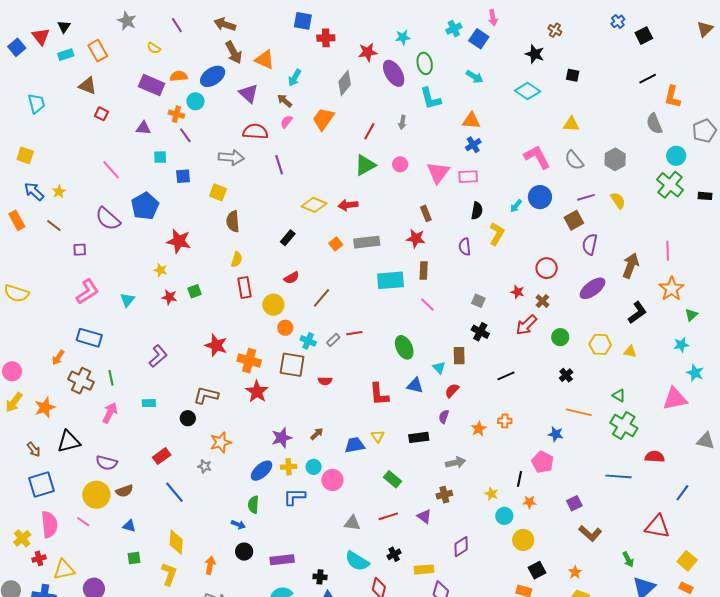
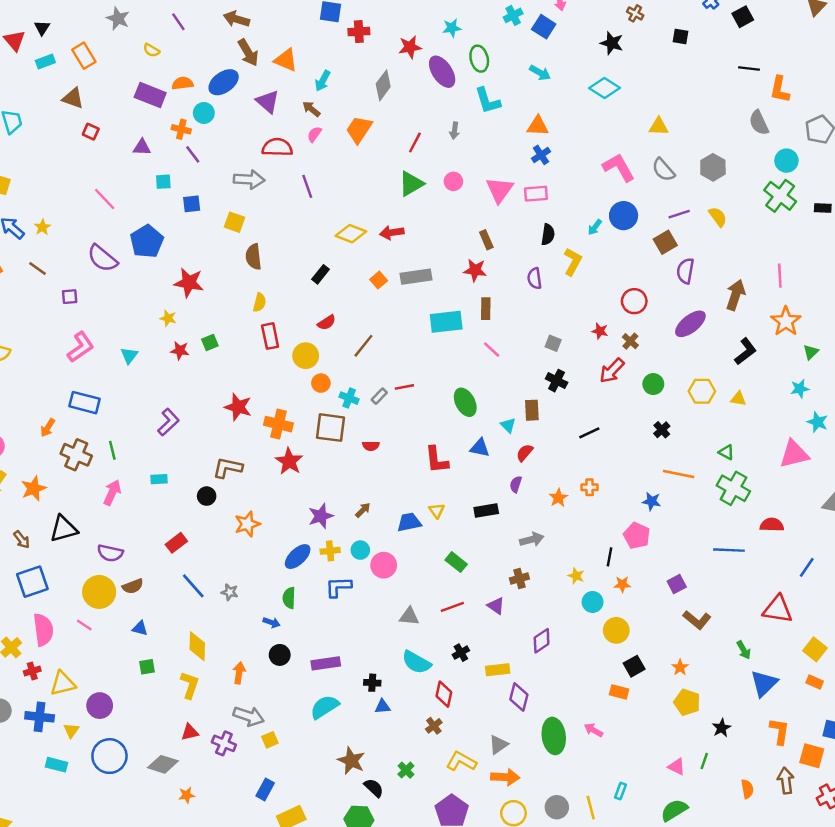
black square: (573, 75) -> (680, 36), moved
black line: (648, 79) -> (749, 68), turned 36
gray star: (205, 466) -> (230, 592), moved

